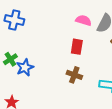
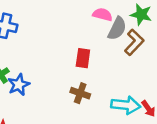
pink semicircle: (83, 20) -> (103, 15), moved

